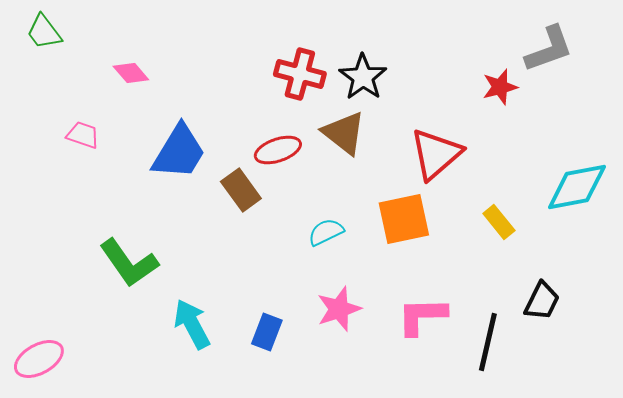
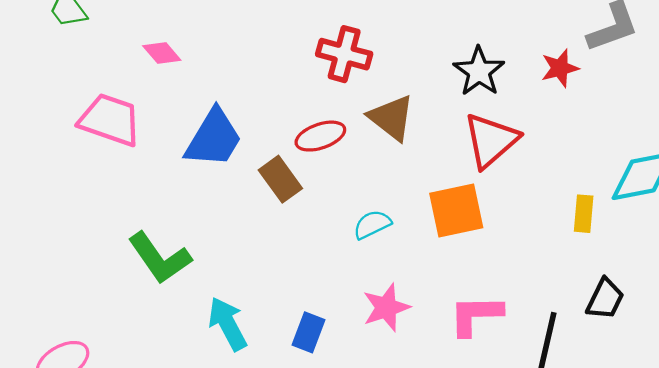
black star: (363, 77) -> (479, 71), moved
pink trapezoid: (83, 135) -> (110, 120), size x1.8
yellow rectangle: (499, 222) -> (584, 214), moved, turned 44

